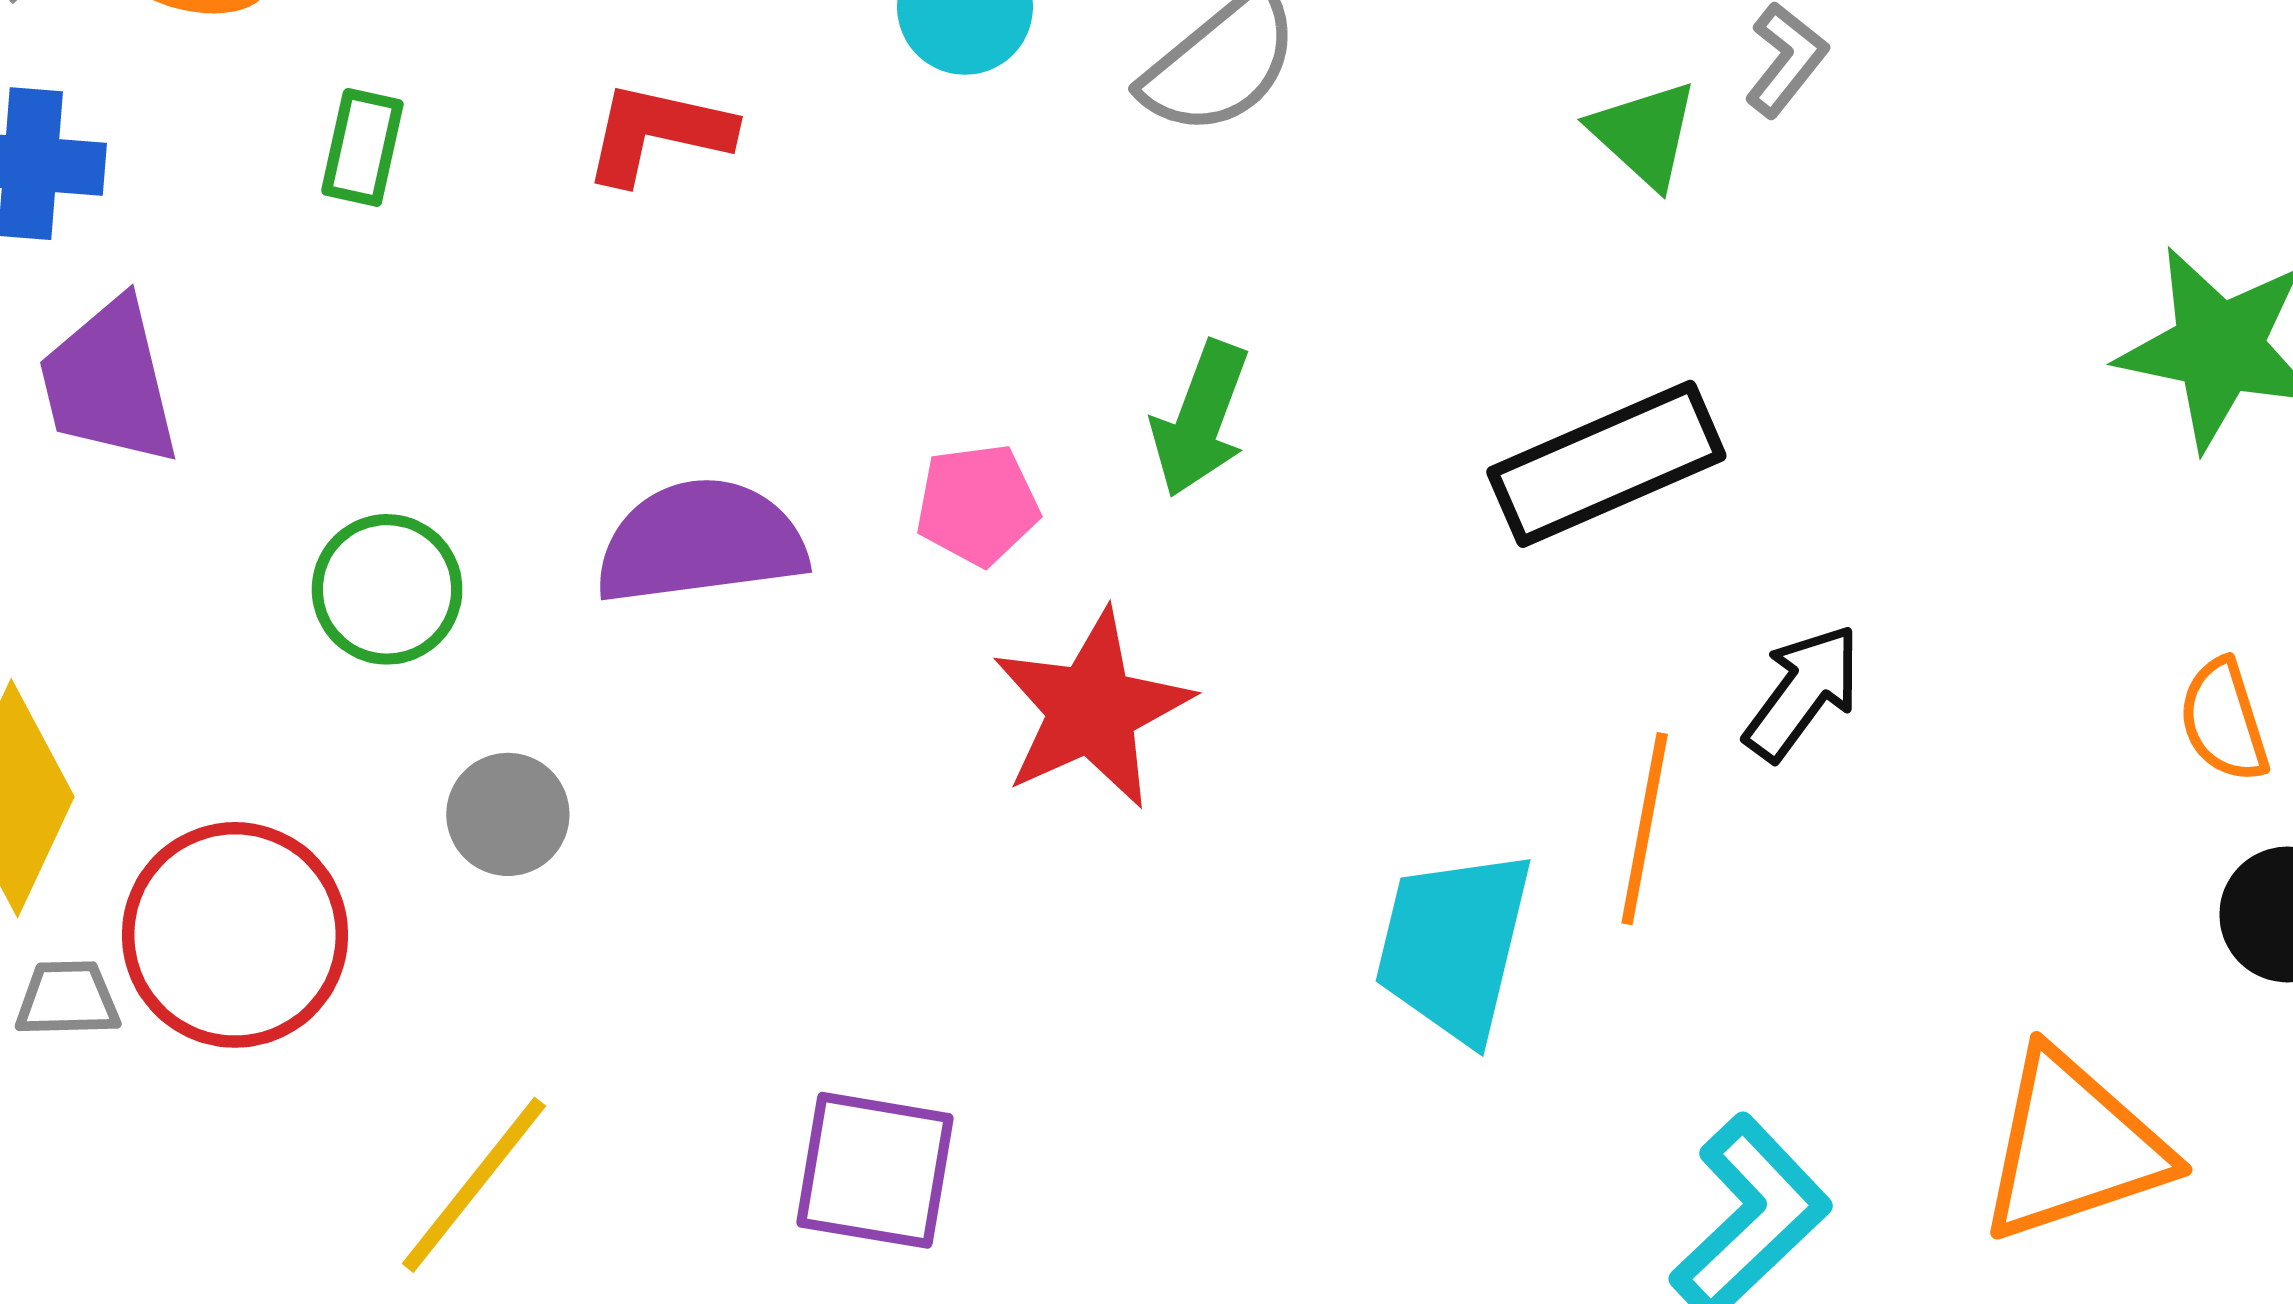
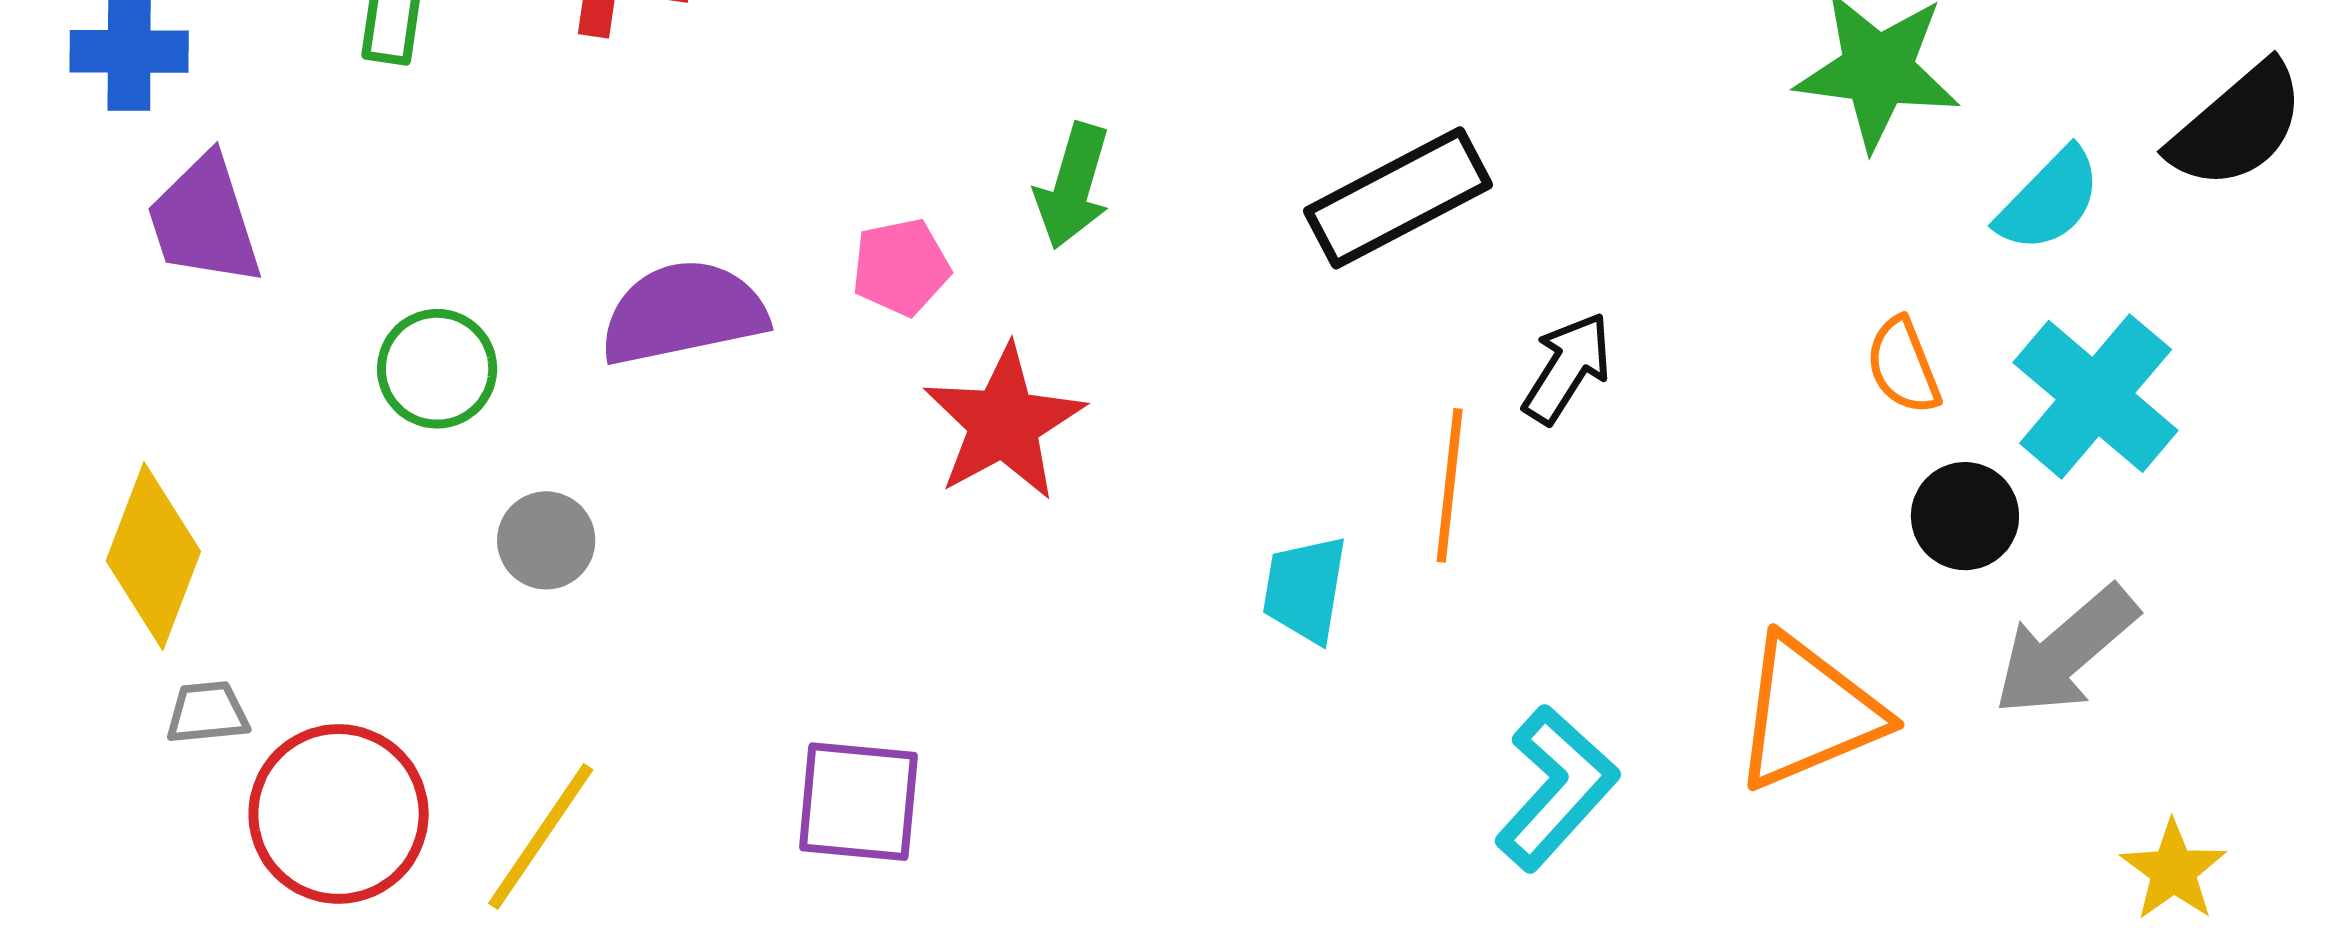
red circle: (235, 935) -> (339, 814), moved
cyan trapezoid: (1454, 945) -> (1305, 589), size x0.7

